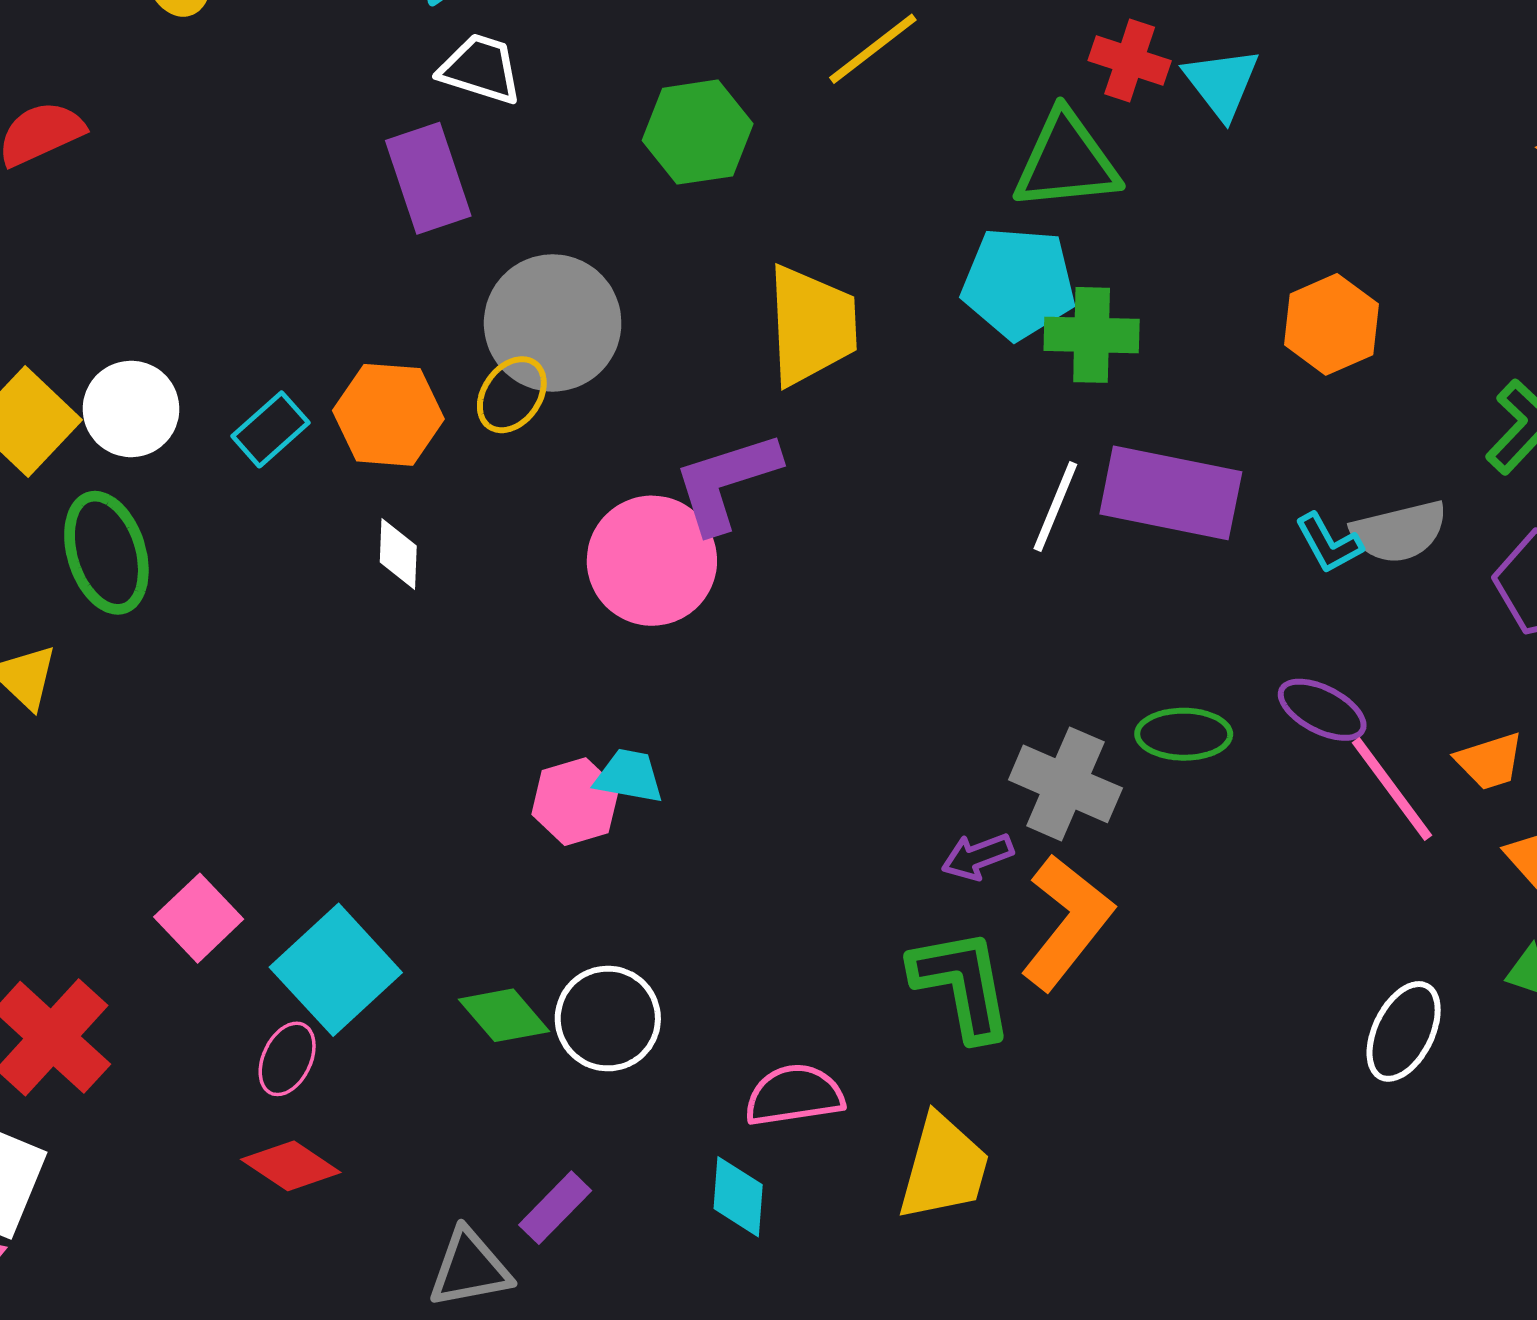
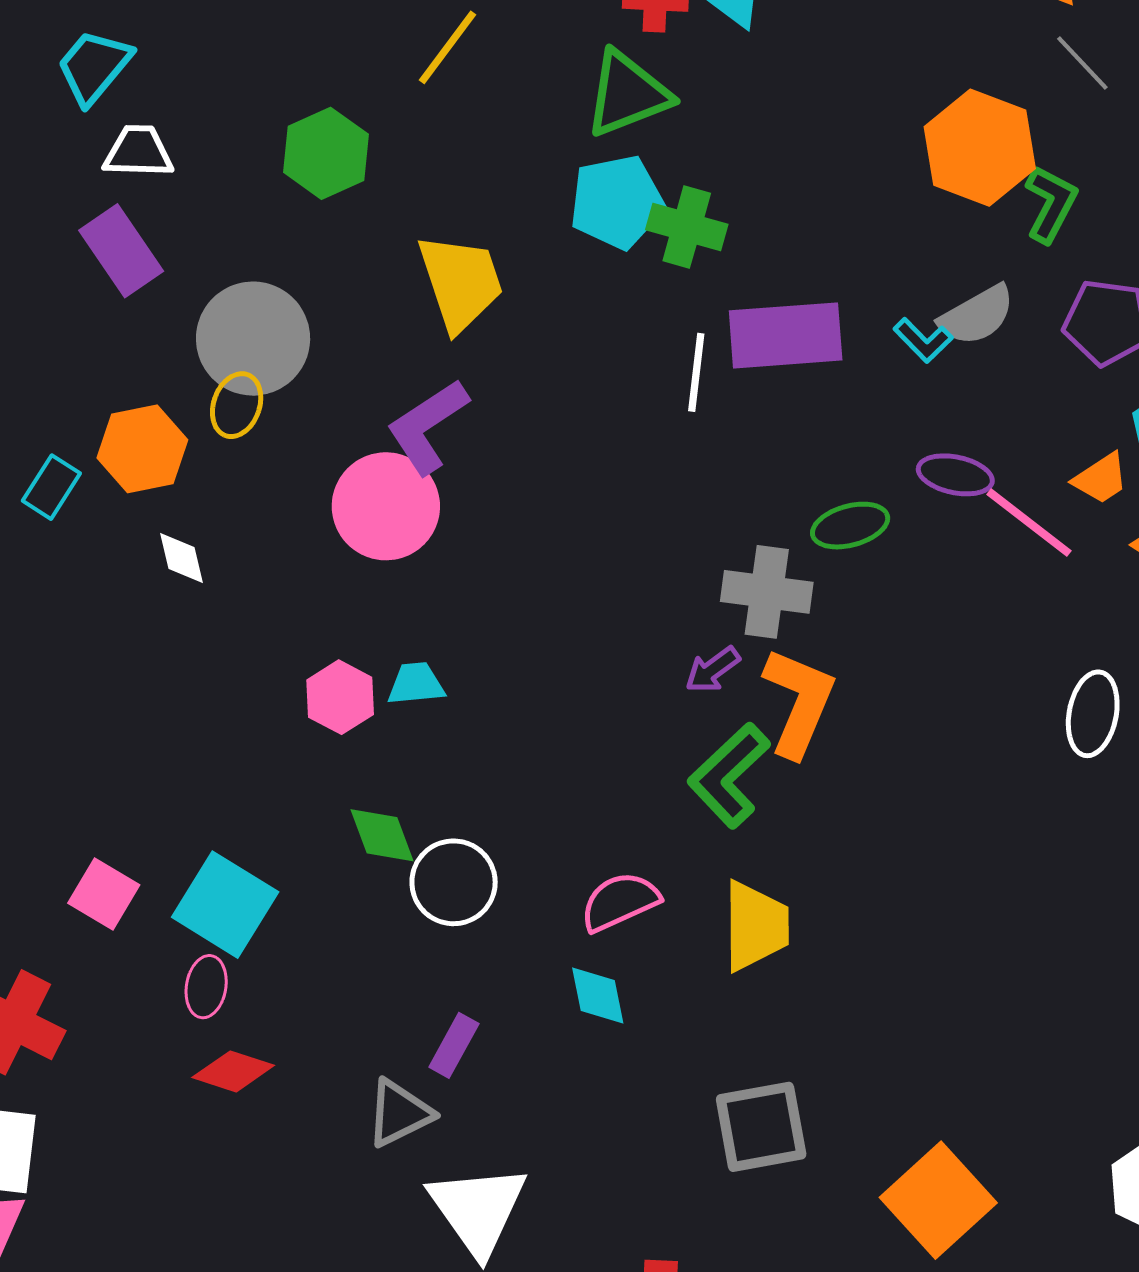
orange hexagon: (1331, 324) -> (980, 148), moved, size x1.4
green cross: (1092, 335) -> (687, 227), turned 30
pink hexagon: (575, 802) -> (340, 697), moved
green L-shape: (962, 984) -> (729, 775), turned -107
green diamond: (504, 1015) -> (382, 835), moved, turned 36

